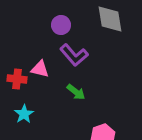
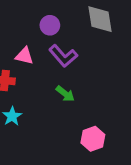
pink triangle: (40, 69) -> (24, 56), moved

